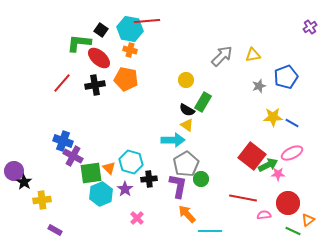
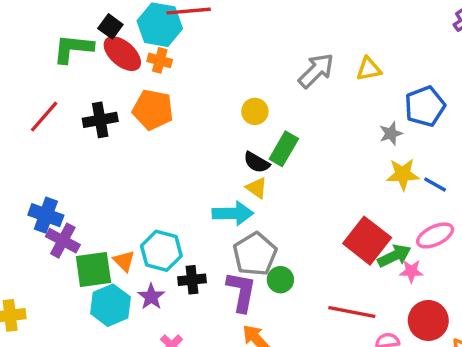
red ellipse: (99, 58) -> (122, 54), moved
gray star: (259, 86) -> (391, 134), moved

